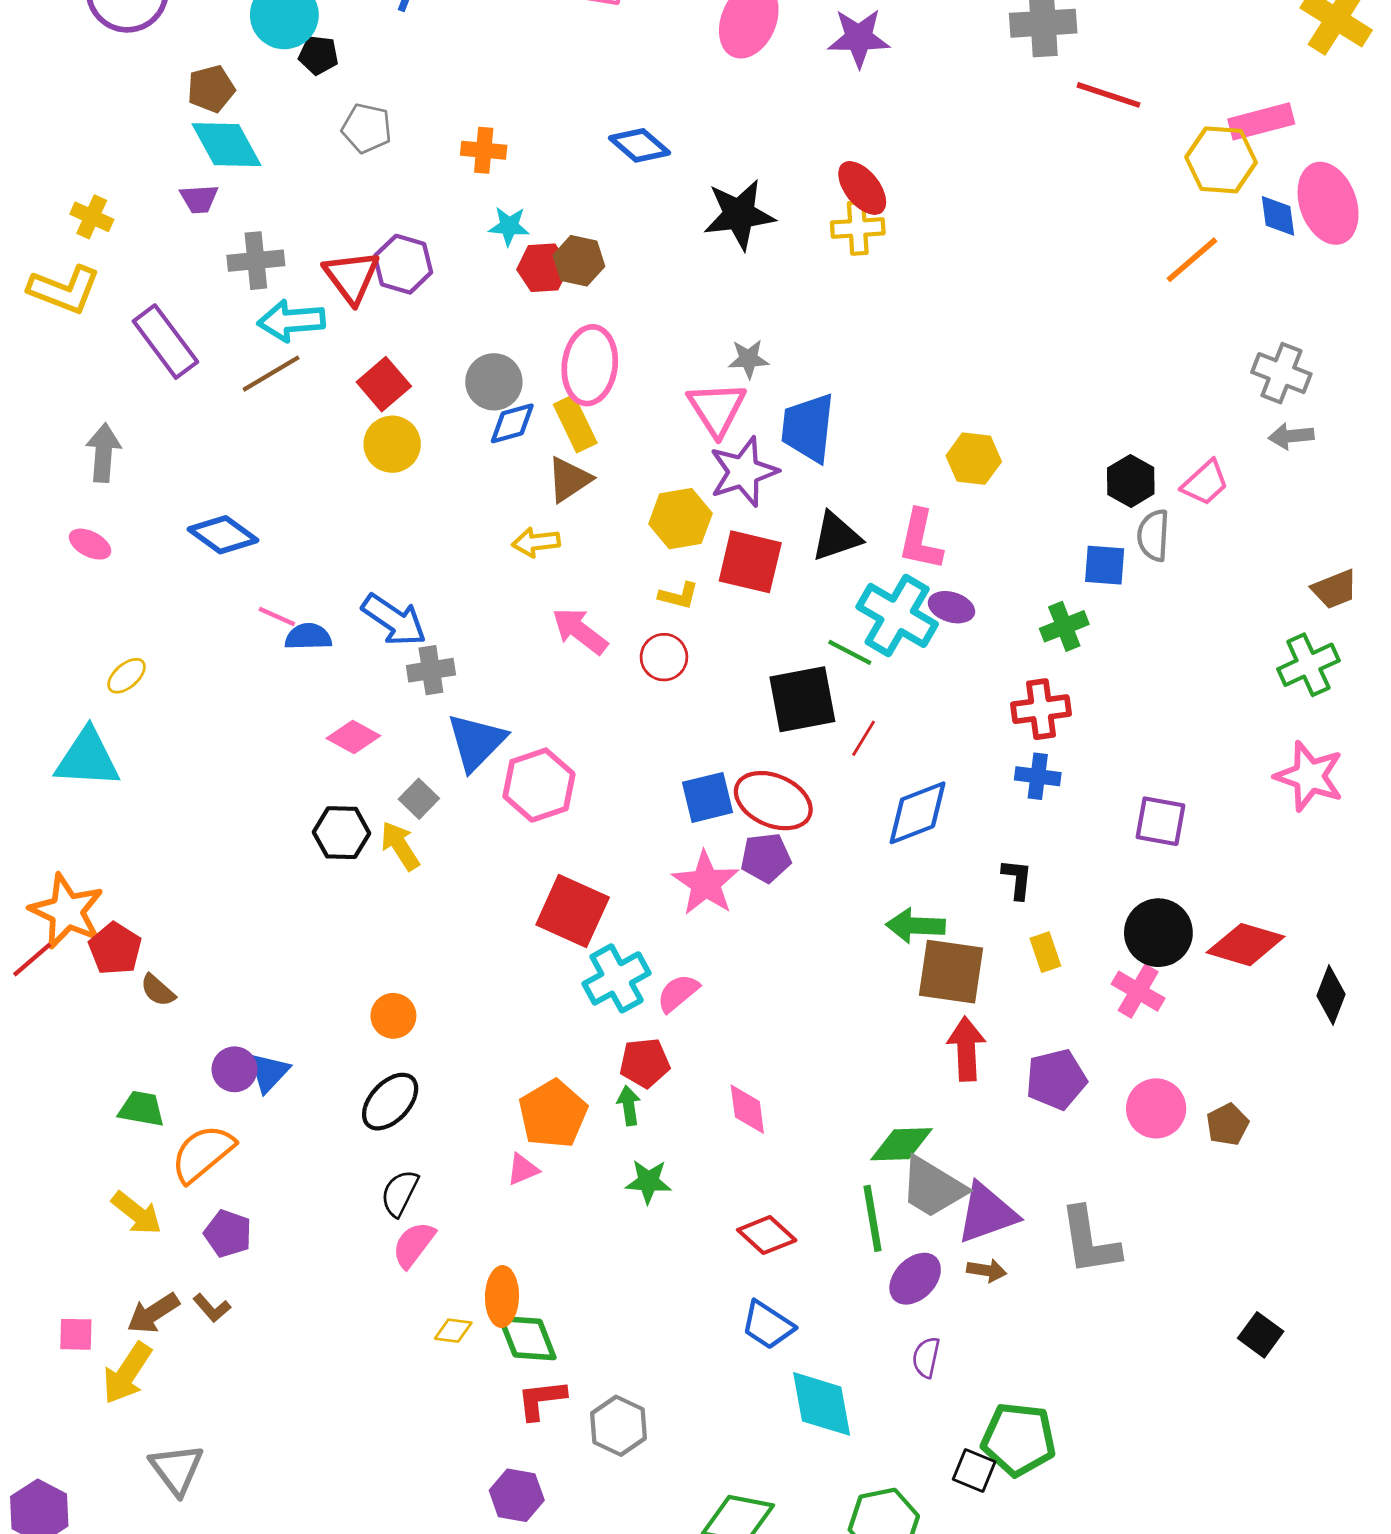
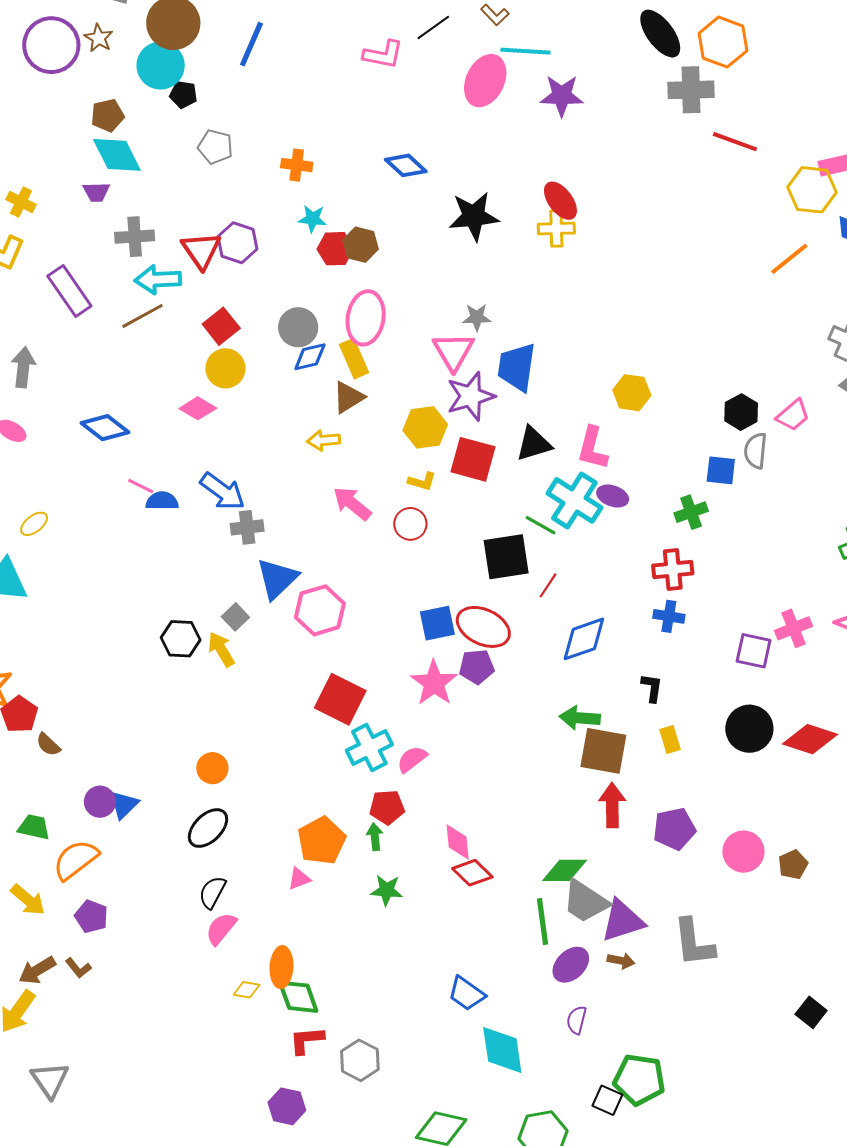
pink diamond: (353, 737) -> (198, 408), moved
pink cross: (1138, 991) -> (793, 628), moved, turned 36
red diamond: (767, 1235) -> (472, 873), moved

